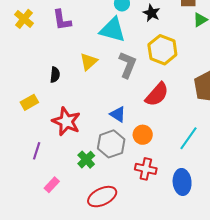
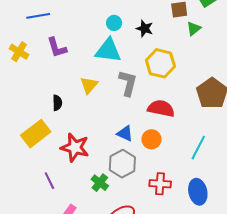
red semicircle: (157, 94) -> (161, 108), turned -112
yellow rectangle: (29, 102) -> (36, 134), size x1.6
orange circle: (143, 135) -> (151, 139), moved
purple line: (37, 151) -> (49, 181), turned -36

